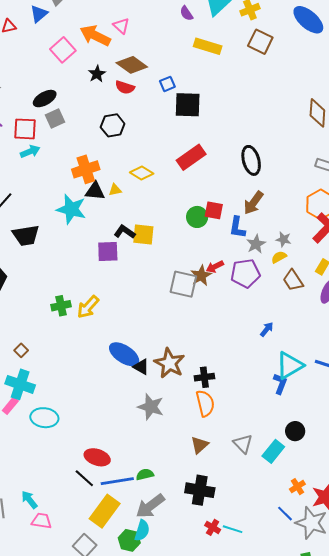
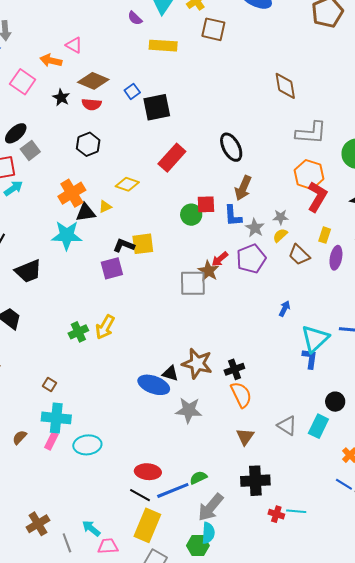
orange arrow: (95, 36) -> (51, 61), size x0.7
blue ellipse: (124, 354) -> (154, 385), moved
yellow rectangle: (105, 511) -> (147, 525), moved

